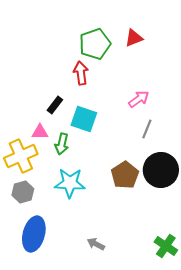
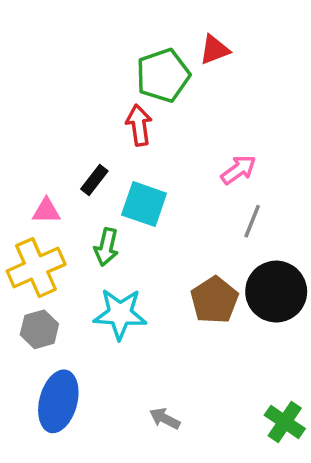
red triangle: (134, 38) -> (214, 50), moved
pink triangle: (40, 132) -> (46, 211), moved

